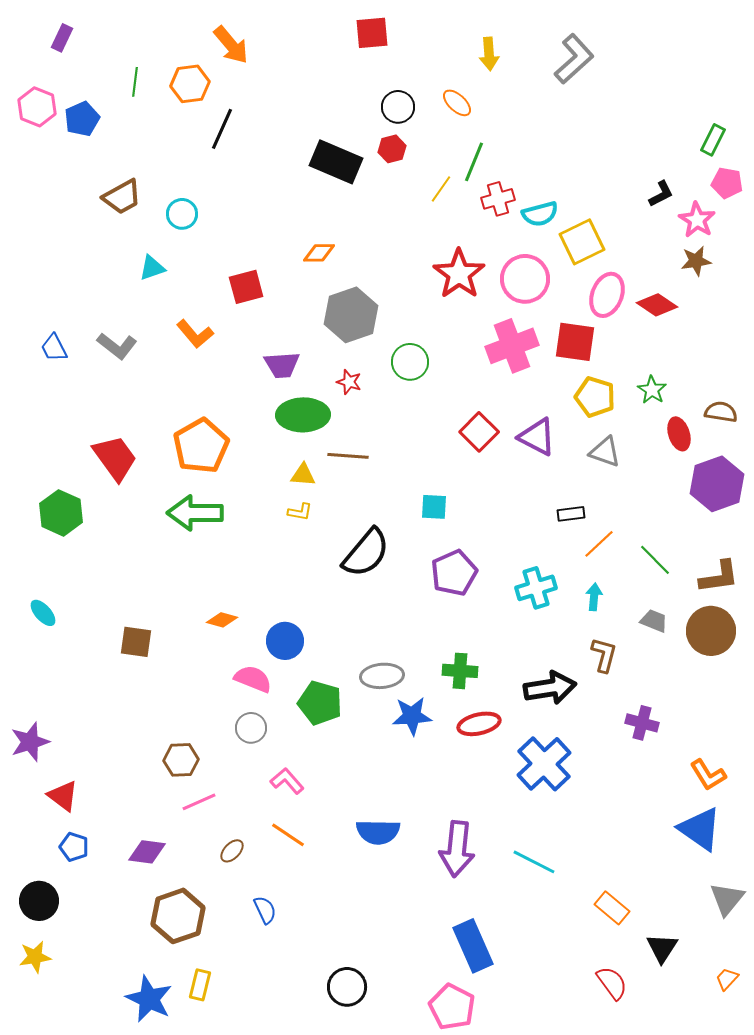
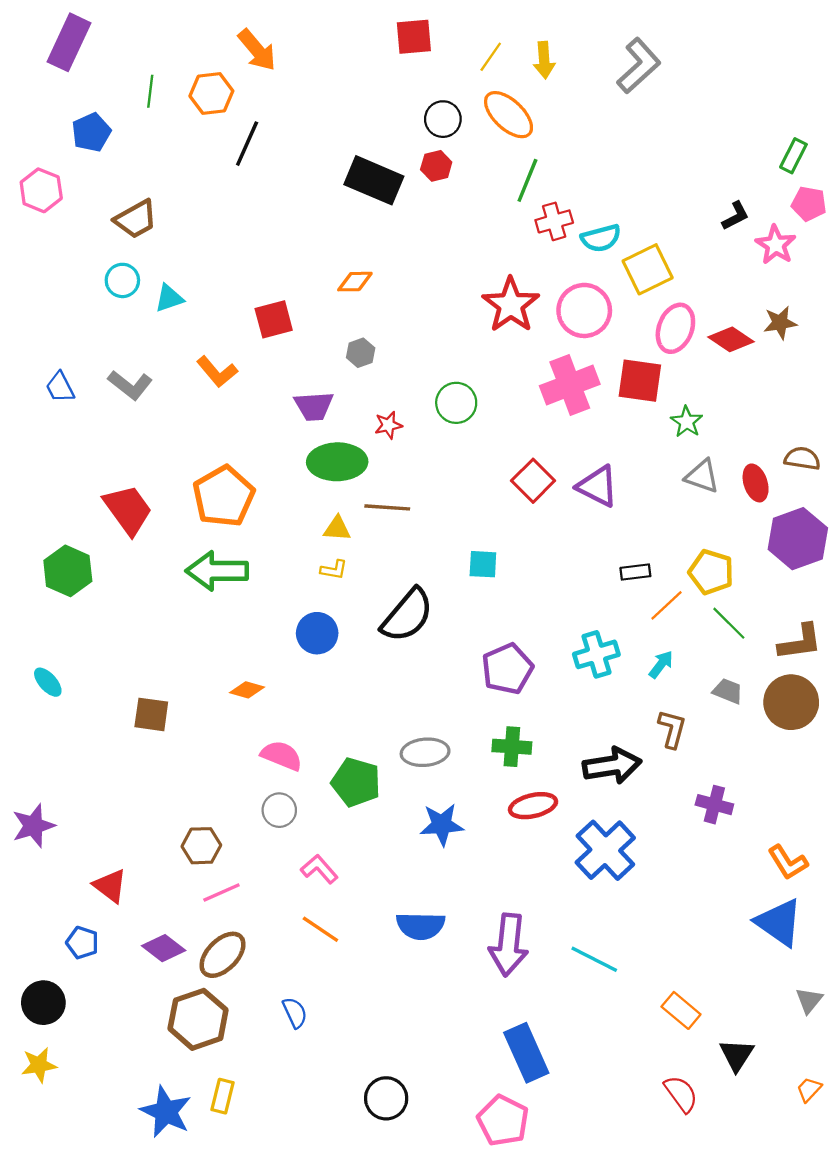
purple rectangle: (62, 38) -> (69, 42), size x1.8
orange ellipse: (457, 103) -> (509, 115), size x1.6
pink hexagon: (37, 107) -> (41, 190), moved
yellow line: (441, 189) -> (491, 57), moved
cyan circle: (182, 214) -> (122, 280), moved
brown star: (696, 261) -> (780, 323), moved
gray hexagon: (351, 315) -> (361, 353), moved, size x0.5
red star: (349, 382) -> (388, 425), turned -30
green star: (652, 390) -> (687, 422), moved
yellow pentagon: (595, 397) -> (711, 572), moved
gray triangle: (605, 452) -> (702, 476), moved
purple pentagon: (454, 573) -> (507, 669), moved
cyan arrow: (594, 597) -> (661, 664), turned 32
blue circle: (285, 641) -> (317, 633), moved
blue star: (412, 716) -> (442, 825), moved
red triangle: (63, 796) -> (110, 886), moved
brown ellipse: (232, 851) -> (223, 955), moved, size x1.8
purple diamond: (147, 852) -> (164, 948), turned 30
gray triangle: (727, 899) -> (809, 1000), size x0.7

